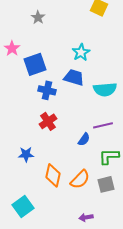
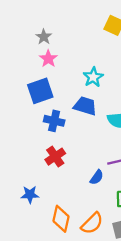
pink star: (12, 48) -> (48, 59), moved

